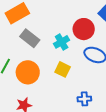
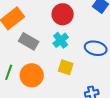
red circle: (84, 29) -> (63, 14), moved

